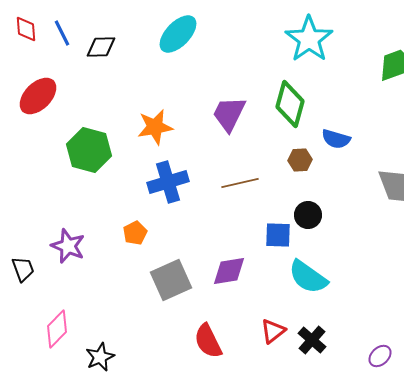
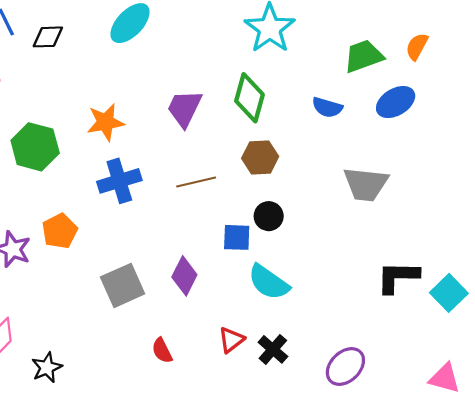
blue semicircle: (336, 139) -> (327, 107), moved
brown hexagon: (300, 160) -> (260, 157), size x1.4
orange pentagon: (135, 233) -> (60, 231), moved, size x1.4
purple diamond: (229, 271) -> (184, 276), turned -54
red semicircle: (208, 341) -> (162, 351), size x0.7
purple ellipse: (380, 356) -> (345, 367), size x1.6

